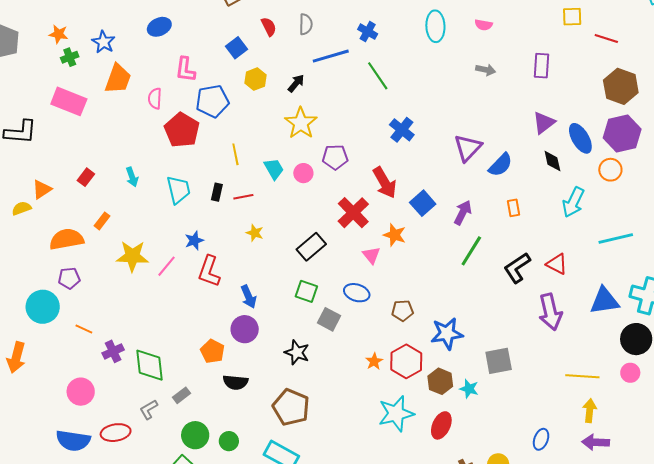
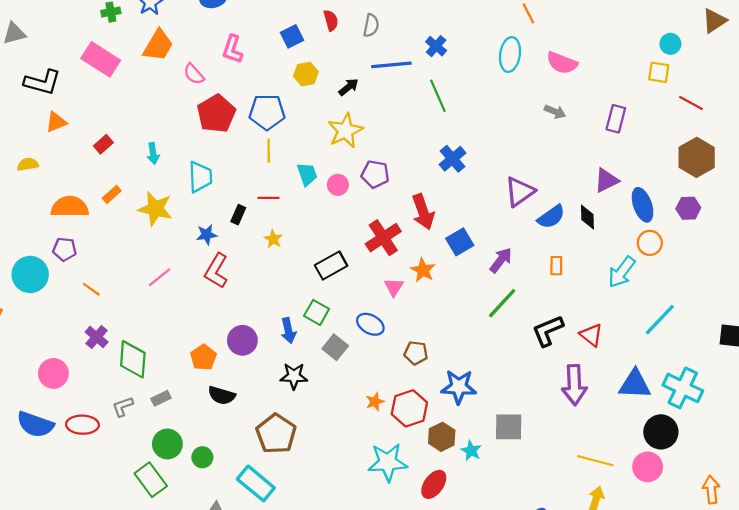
pink semicircle: (484, 25) -> (562, 63), size x1.6
pink semicircle: (155, 98) -> (194, 74), turned -55
blue pentagon: (212, 101) -> (267, 112), moved
purple hexagon: (622, 133) -> (688, 208), size x0.6
black diamond: (552, 161) -> (587, 217), moved
orange circle: (610, 170) -> (650, 243), moved
orange triangle: (42, 189) -> (56, 122), moved
black rectangle: (217, 192) -> (238, 215), moved
cyan line: (616, 239) -> (660, 320), turned -44
yellow star: (132, 256) -> (155, 209), moved
pink line: (166, 266) -> (160, 277), moved
blue arrow: (249, 297) -> (288, 331), moved
orange line: (84, 329) -> (91, 289), moved
purple cross: (113, 351) -> (97, 337), turned -35
black star: (297, 352) -> (294, 376), turned -30
pink circle: (630, 373) -> (648, 467), size x1.4

